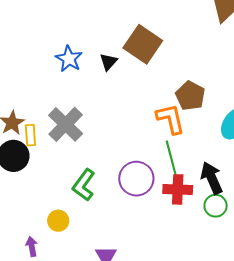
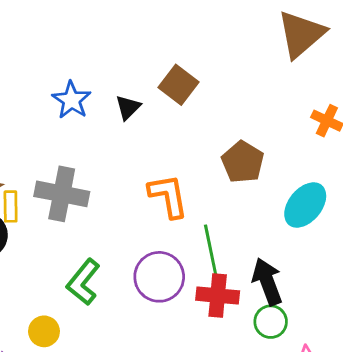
brown square: (143, 44) -> (179, 85), size x0.7
orange L-shape: (171, 119) -> (168, 196), moved
gray cross: (66, 124) -> (62, 194), turned -36

